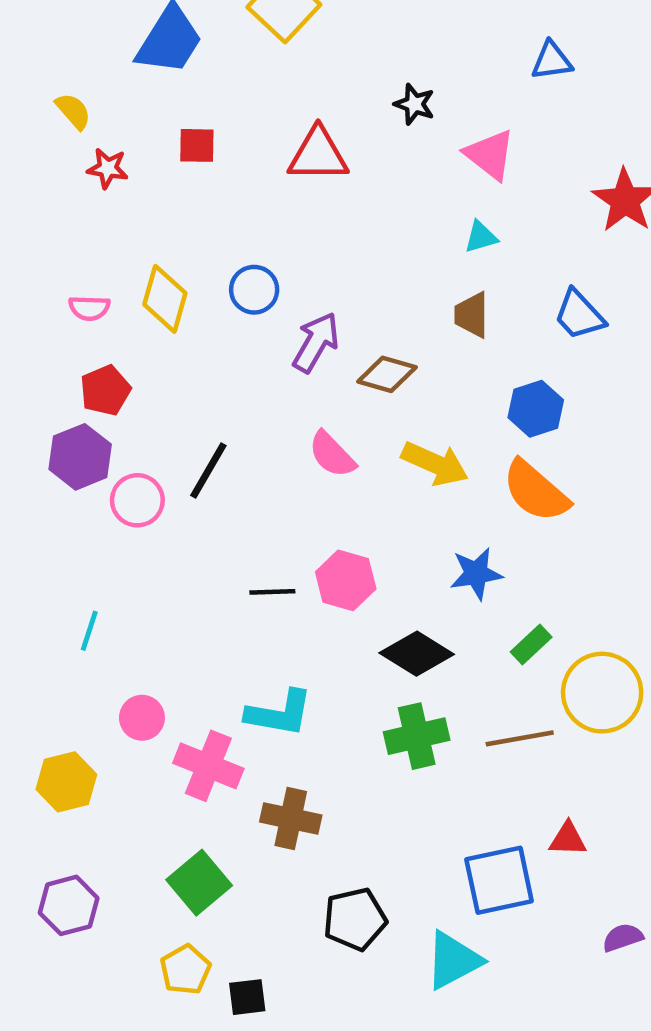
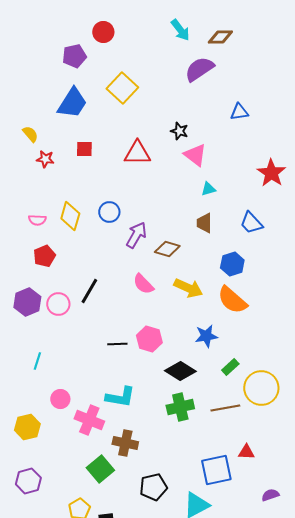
pink triangle: (490, 155) -> (195, 155), moved
purple hexagon: (80, 457) -> (27, 302), moved
green square: (199, 883) -> (100, 469), moved

